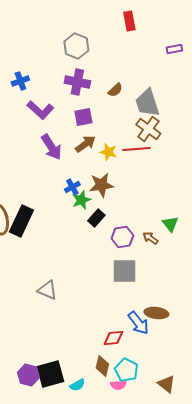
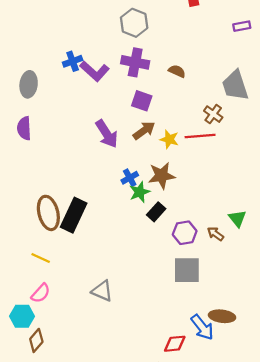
brown semicircle: (115, 90) -> (177, 71), turned -112
gray trapezoid: (147, 103) -> (235, 85), moved
purple L-shape: (40, 110) -> (95, 71), moved
purple square: (83, 117) -> (142, 101), turned 30
brown cross: (148, 129) -> (213, 114), size x0.7

